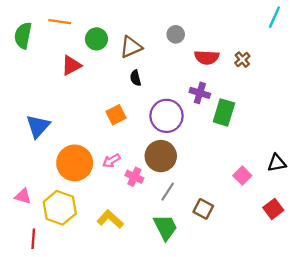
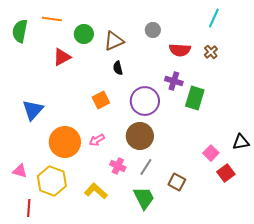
cyan line: (274, 17) -> (214, 18), moved
pink cross: (134, 177) -> (118, 166), moved
red square: (273, 209) -> (226, 173), moved

